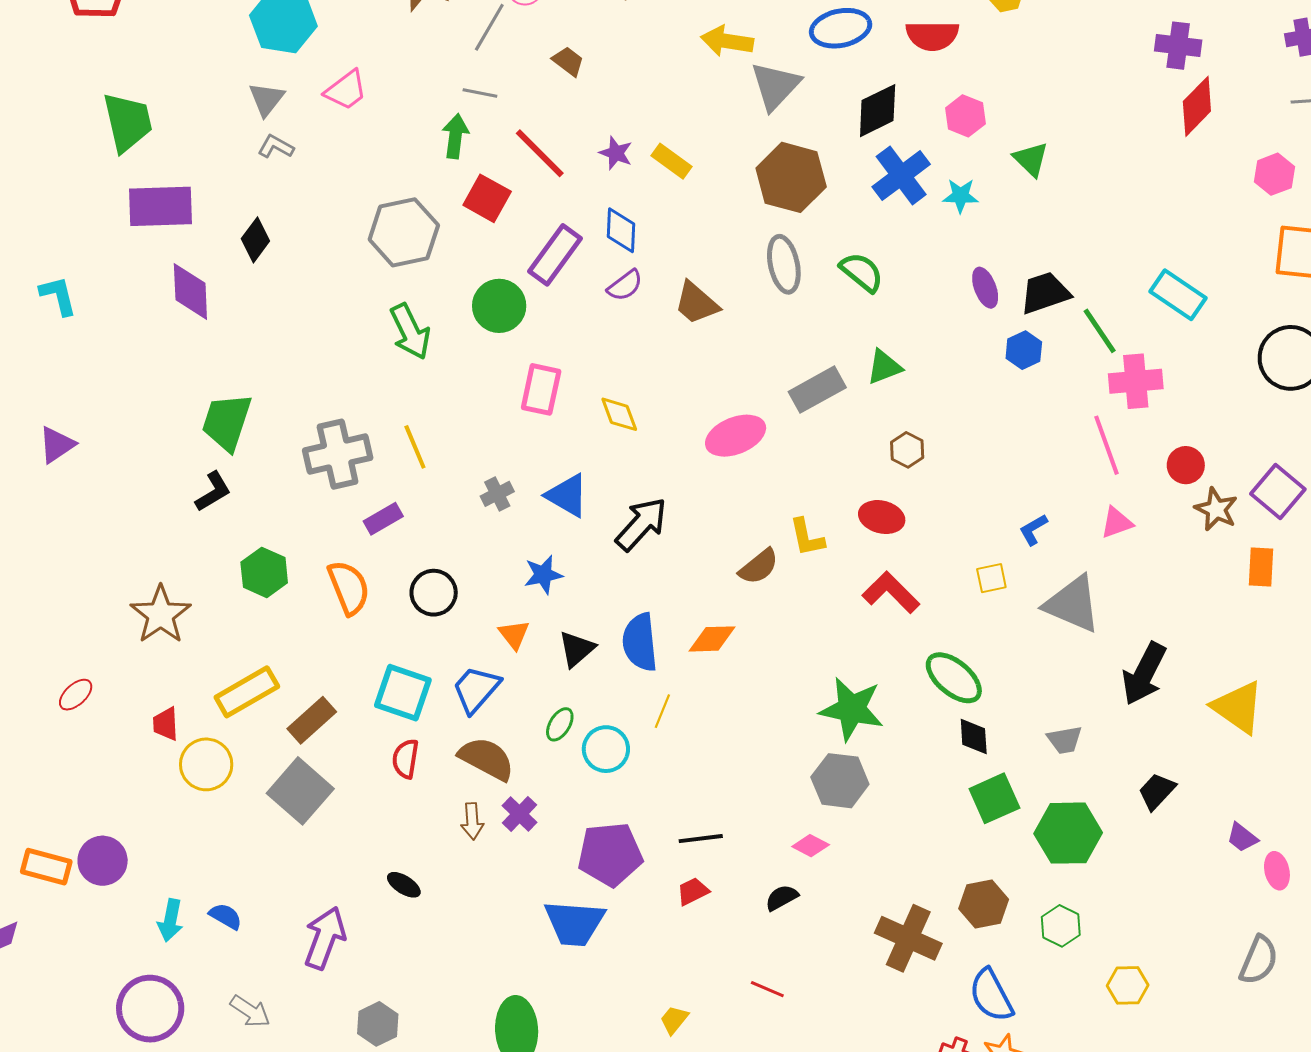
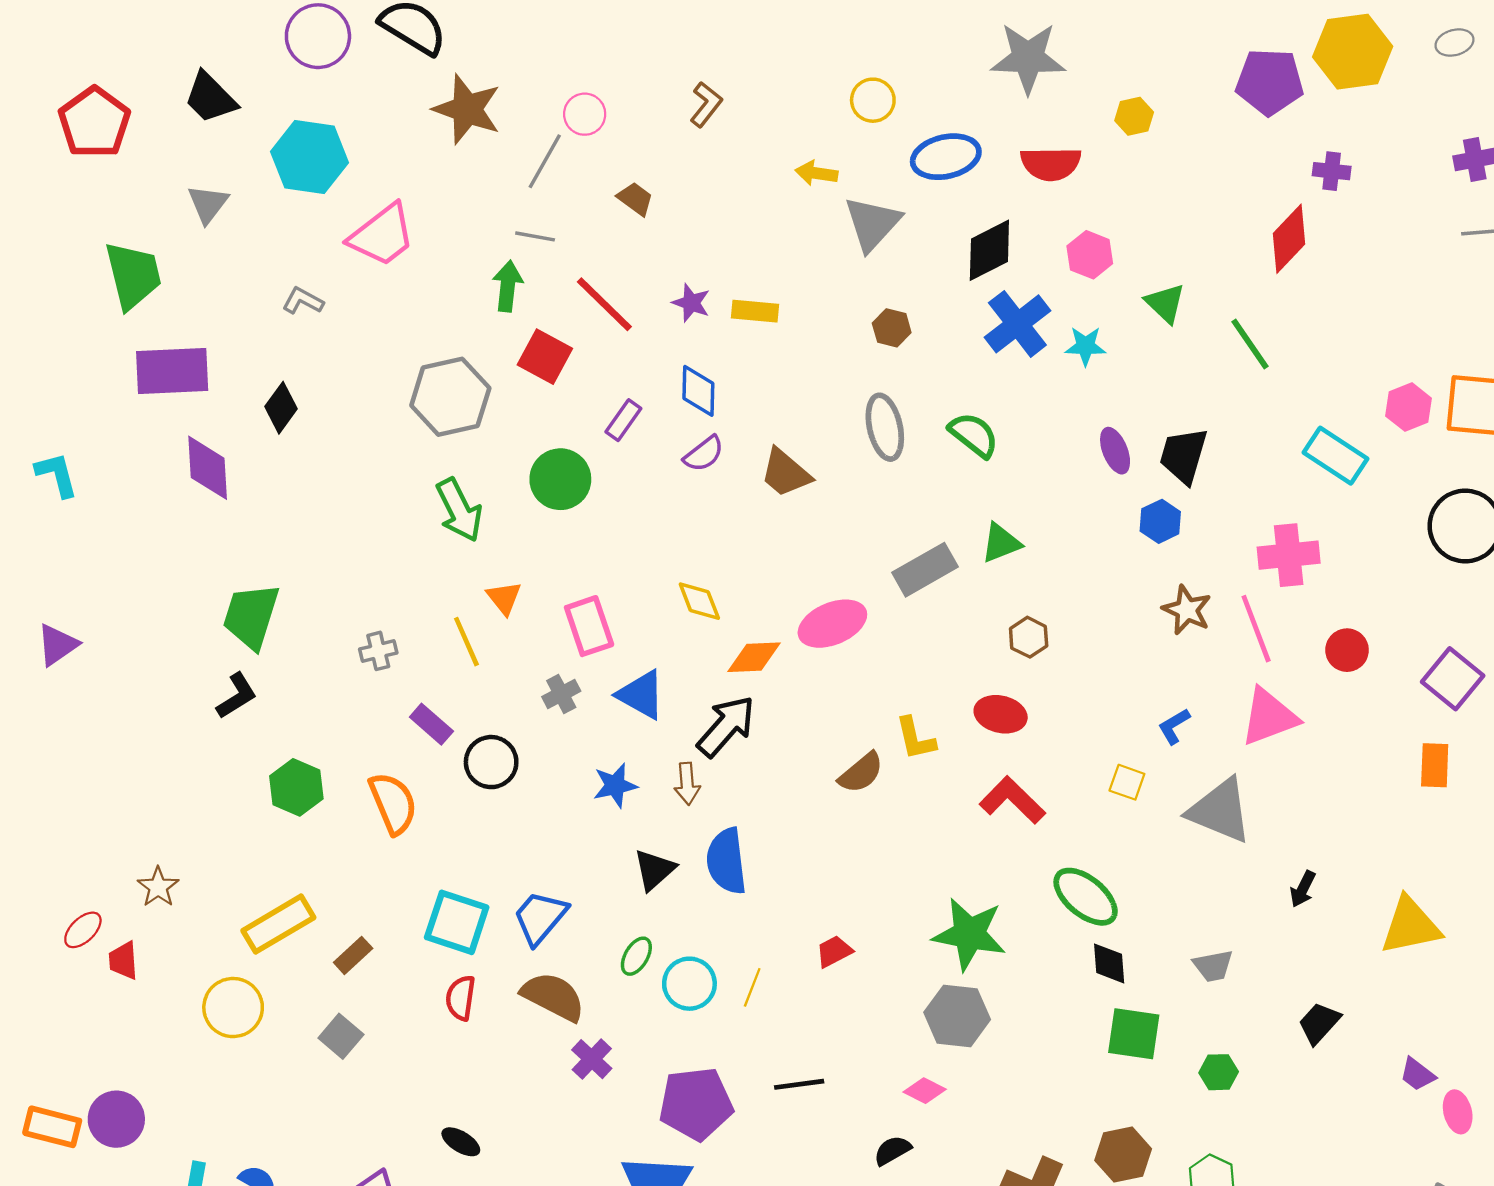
yellow arrow: (727, 41) -> (816, 173), size x0.7
purple cross: (1178, 46) -> (1332, 171), size x0.7
pink trapezoid: (346, 90) -> (382, 235), size x1.4
gray triangle: (267, 99) -> (208, 204), moved
red diamond: (1197, 106) -> (1289, 239), moved
yellow rectangle: (672, 161) -> (755, 311), turned -30
pink hexagon: (1274, 174) -> (1409, 407), moved
brown hexagon: (791, 177) -> (892, 328), size x0.5
purple rectangle: (555, 255) -> (623, 420), size x0.6
black trapezoid: (1045, 293) -> (1184, 456), turned -54
green line: (1100, 331) -> (1250, 344), moved
pink rectangle: (541, 389) -> (589, 626), moved, turned -30
gray cross: (338, 454) -> (378, 651), size x0.5
brown star: (1216, 509) -> (1187, 610), moved
purple rectangle: (383, 519) -> (431, 724), turned 72
pink triangle: (1117, 523) -> (1269, 717), size x1.6
yellow square: (991, 578) -> (1127, 782), turned 32
black circle: (434, 593) -> (491, 762), moved
brown star: (161, 615) -> (158, 887), moved, size x0.6
orange triangle: (514, 635) -> (504, 598), moved
orange diamond: (712, 639) -> (754, 657), moved
black arrow: (1144, 674) -> (1303, 889), size x0.5
yellow triangle: (1238, 707) -> (1410, 926), turned -46
yellow line: (662, 711) -> (752, 987), moved
brown rectangle: (312, 720) -> (353, 955), size x0.7
red trapezoid: (166, 724) -> (123, 960), moved
gray square: (300, 791) -> (341, 1036), size x0.6
green square: (994, 798) -> (1134, 1034), turned 33
brown arrow: (472, 821) -> (687, 784), moved
green hexagon: (1068, 833) -> (1219, 1072), size x0.5
red trapezoid: (693, 891) -> (834, 951), moved

